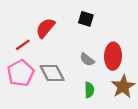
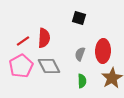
red semicircle: (45, 28) -> (44, 38), moved, turned 144
gray semicircle: (87, 59) -> (80, 54), turned 72

